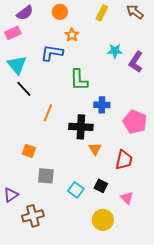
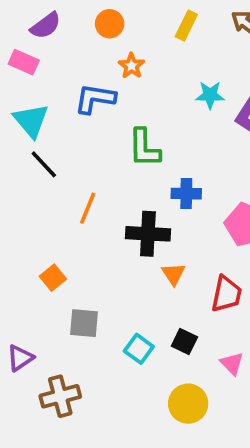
pink rectangle: (13, 33) -> (24, 62), turned 49
orange square: (29, 151) -> (53, 278), turned 32

